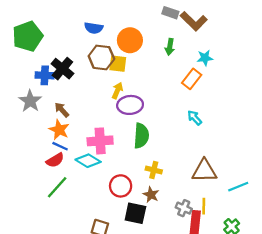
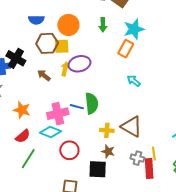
cyan star: (205, 58) -> (134, 29), size x1.5
purple ellipse: (130, 105) -> (79, 64), moved
brown arrow: (62, 110) -> (44, 75), moved
blue line: (60, 146) -> (77, 107), moved
brown triangle: (204, 171) -> (132, 127), moved, turned 40
red circle: (121, 186) -> (69, 150), moved

